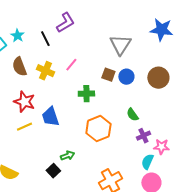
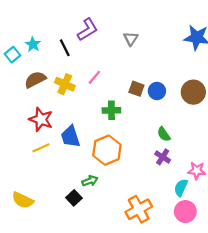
gray triangle: (120, 45) -> (131, 39), moved, size x0.6
brown semicircle: (19, 67) -> (35, 80), turned 84
orange hexagon: (98, 129) -> (107, 150), moved
purple cross: (143, 136) -> (163, 157), moved, turned -32

